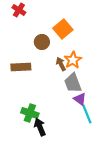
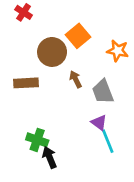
brown circle: (42, 42) -> (52, 52), size x1.5
orange star: (73, 60) -> (118, 51), moved, turned -30
gray trapezoid: (73, 83) -> (103, 92), moved

